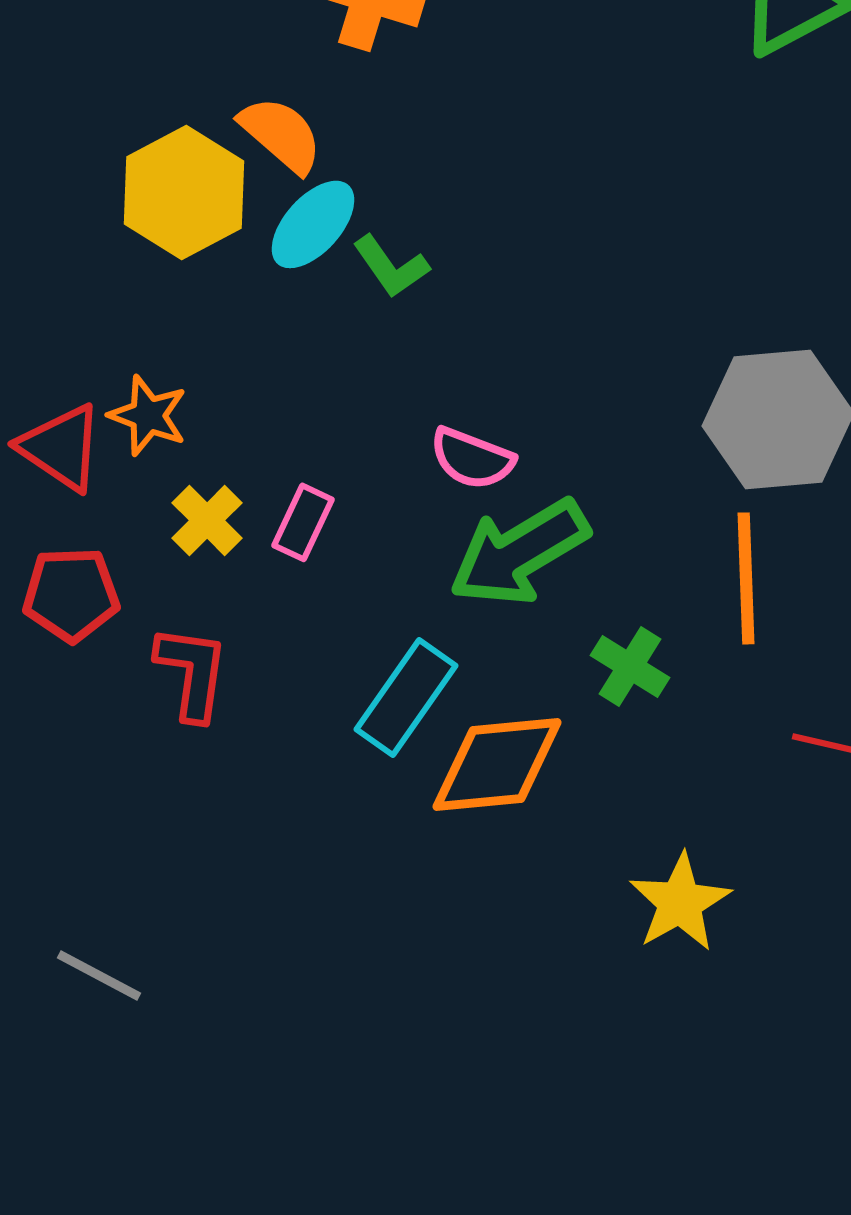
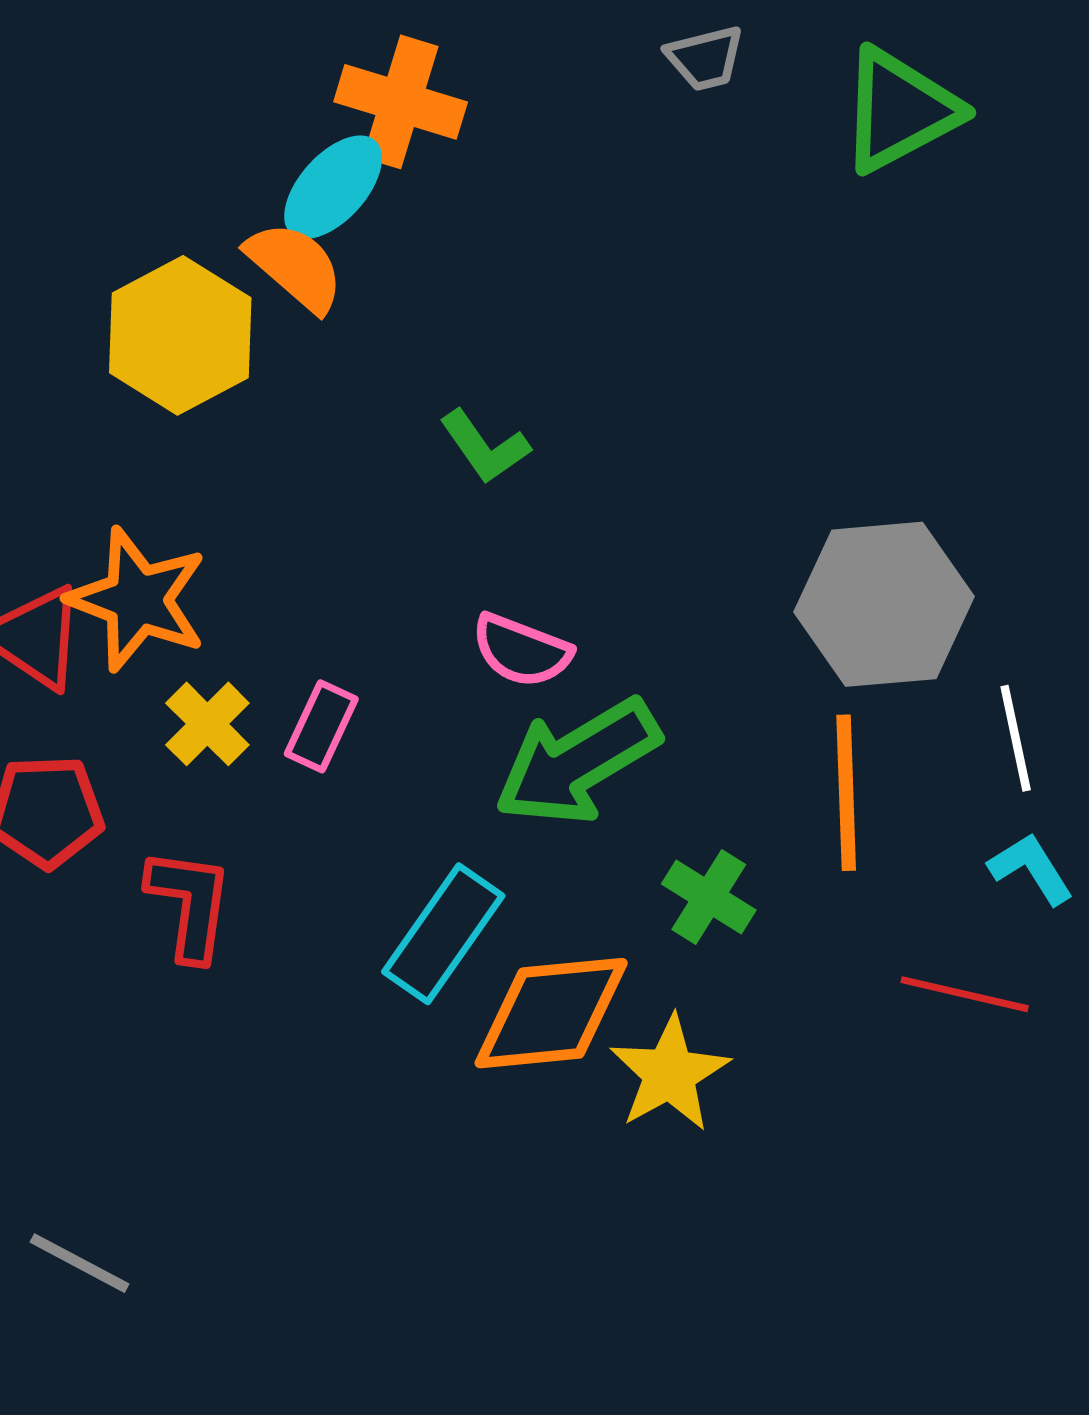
cyan ellipse: (313, 224) -> (333, 187), moved
green L-shape: (391, 266) -> (485, 447), moved
orange star: (148, 415) -> (138, 600), size x1.5
yellow star: (680, 902) -> (670, 1074), moved

